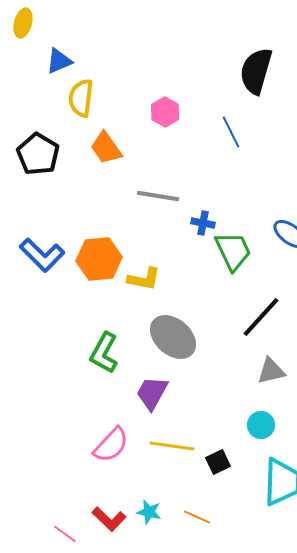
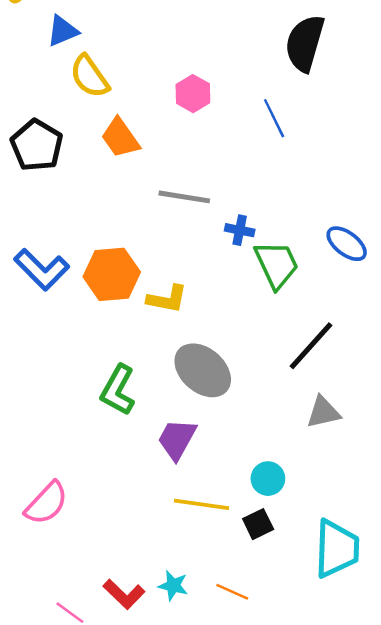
yellow semicircle: (81, 98) -> (90, 76), turned -42
cyan circle: (261, 425) -> (268, 479), moved
pink semicircle: (111, 445) -> (47, 503), moved

